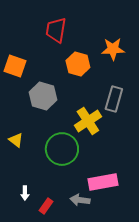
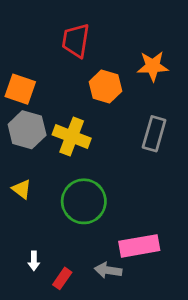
gray hexagon: (43, 96) -> (27, 130), moved
yellow cross: (88, 121) -> (72, 136), moved, turned -36

